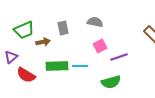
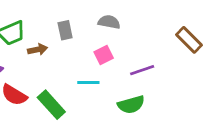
pink square: (100, 46) -> (104, 55), moved
green rectangle: (57, 66) -> (51, 105), moved, turned 50

